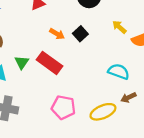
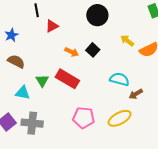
cyan semicircle: (119, 72) -> (119, 79), moved
brown arrow: (128, 97) -> (136, 94), moved

